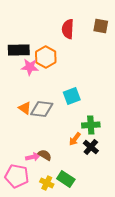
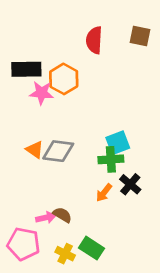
cyan square: (72, 96) -> (118, 143), moved
green cross: (91, 125) -> (111, 159), moved
black cross: (91, 147) -> (130, 184), moved

